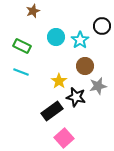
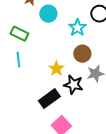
cyan circle: (56, 37) -> (48, 14), moved
cyan line: (21, 72) -> (18, 60), turned 63

